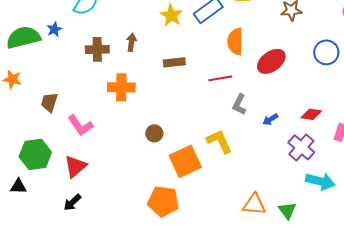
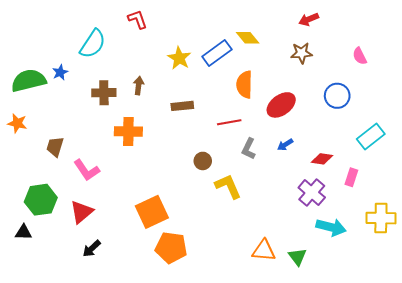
blue arrow: (270, 119) -> (285, 145), moved
brown circle: (154, 133) -> (203, 161), moved
orange square: (185, 161) -> (152, 212), moved
black arrow: (72, 202) -> (92, 249), moved

